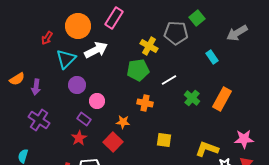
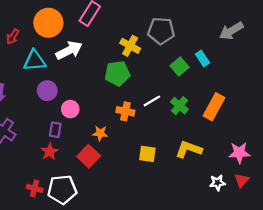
green square: (197, 18) -> (180, 66), moved
cyan triangle: (66, 59) -> (35, 61), turned 40
white line: (169, 80) -> (152, 101), moved
purple rectangle: (84, 119) -> (55, 130), turned 64
yellow L-shape: (207, 149) -> (189, 149), moved

